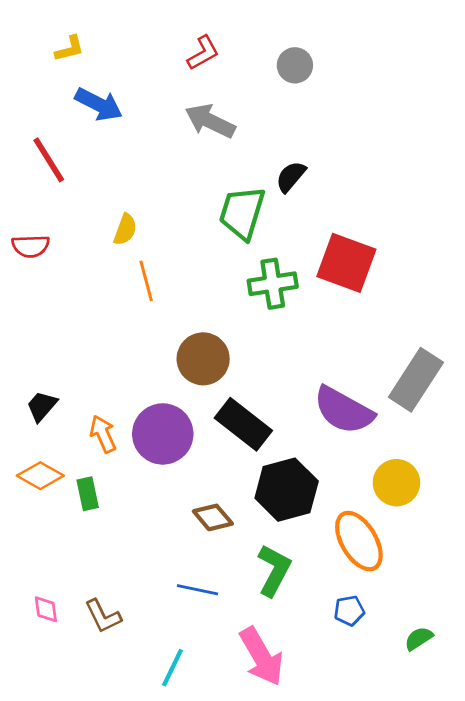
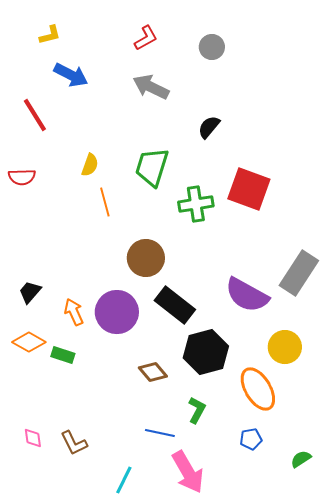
green trapezoid: (242, 213) -> (152, 167), moved
green rectangle: (88, 494) -> (63, 355), turned -60
green L-shape: (274, 570) -> (197, 410), size x0.7
blue line: (198, 590) -> (160, 433), moved

